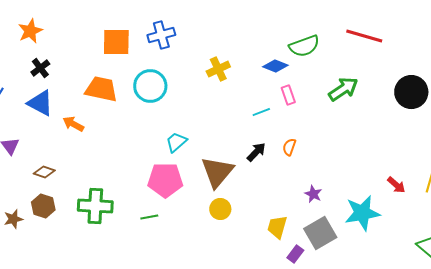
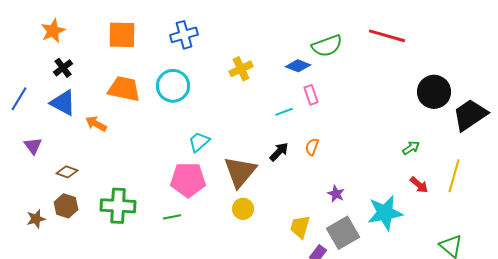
orange square: (116, 42) -> (122, 35), moved
green arrow: (343, 89) -> (411, 148), moved, size x0.6

